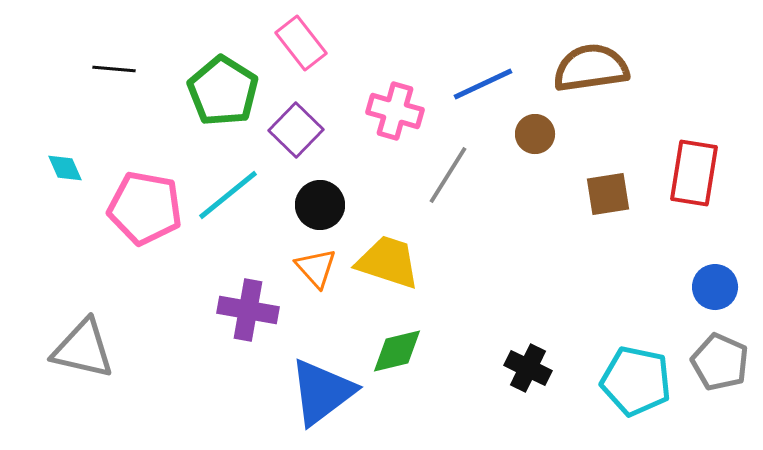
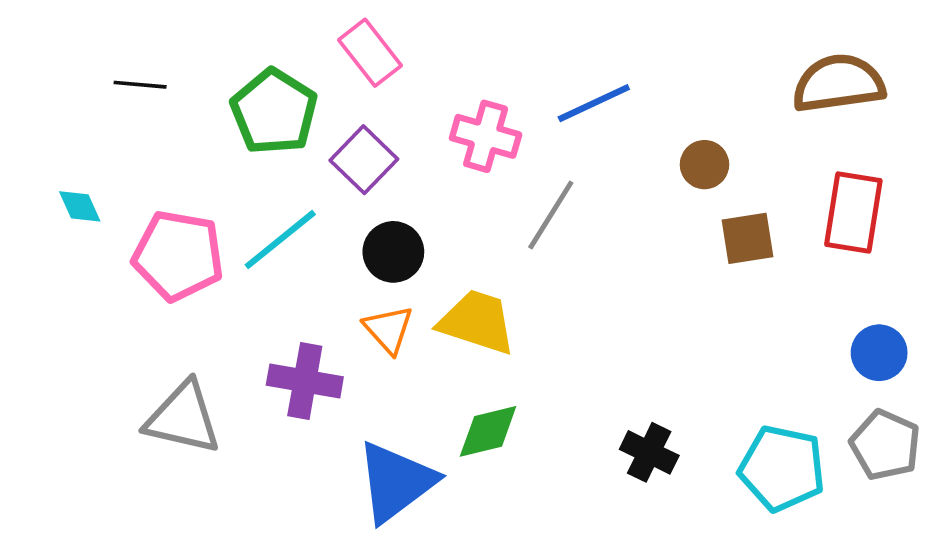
brown semicircle: (591, 68) -> (839, 83), moved
brown circle: (535, 134) -> (704, 165), moved
gray triangle: (83, 349) -> (183, 418), moved

